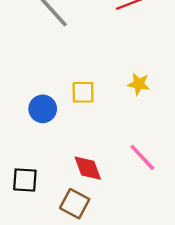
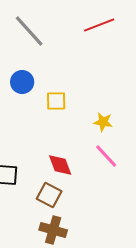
yellow star: (139, 84) -> (103, 122), moved
blue circle: (43, 109) -> (22, 82), moved

